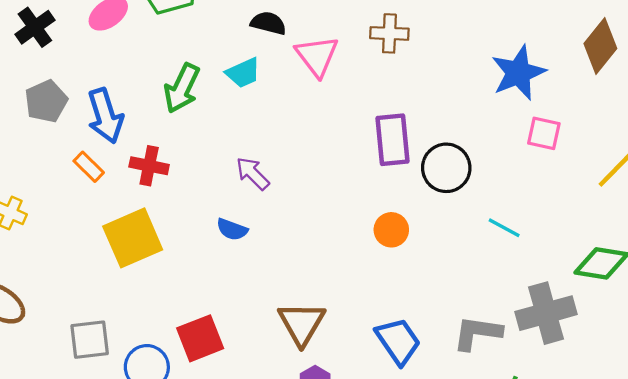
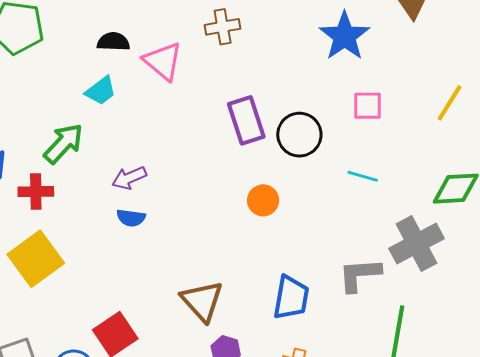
green arrow: (182, 88) -> (63, 144), moved, turned -150
pink square: (544, 133) -> (368, 106), moved
purple arrow: (253, 173) -> (129, 178), turned -56
blue semicircle: (232, 229) -> (131, 218), moved
blue trapezoid: (398, 341) -> (291, 298), turned 57

